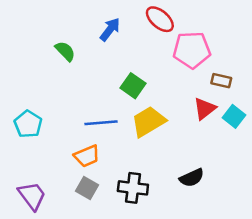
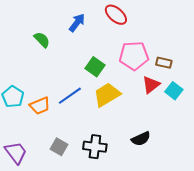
pink pentagon: (192, 50) -> (134, 56), moved
blue line: (101, 123) -> (70, 96), turned -30
orange trapezoid: (87, 156) -> (40, 106), moved

